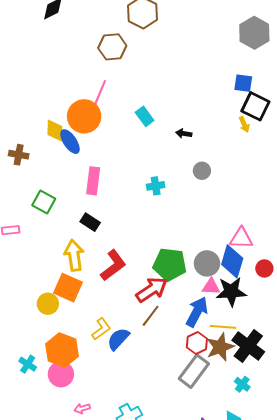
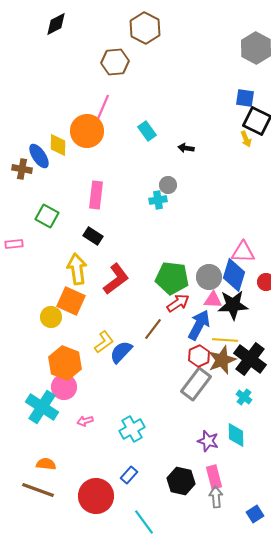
blue ellipse: (70, 142) -> (39, 156), moved
gray circle: (202, 171) -> (168, 185), moved
red arrow: (152, 290) -> (178, 303), moved, size x0.7
cyan cross: (28, 364) -> (42, 407), moved, size x1.8

